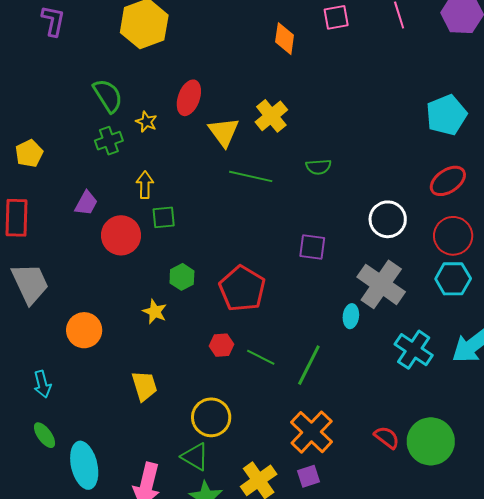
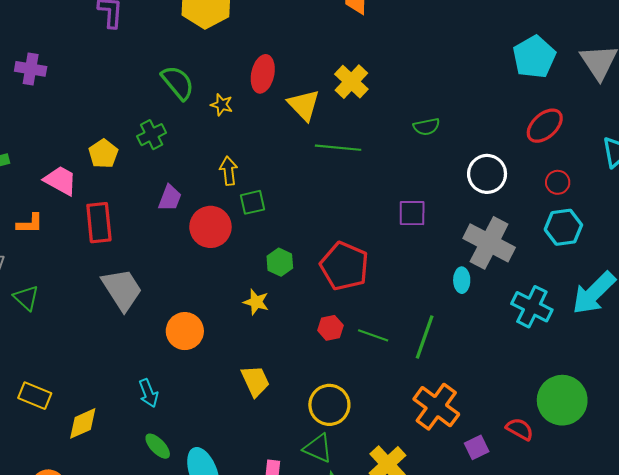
green cross: (109, 141) -> (152, 135), moved
green semicircle: (318, 167) -> (427, 127), moved
red circle: (453, 236) -> (558, 182), size x0.6
red semicircle: (387, 437) -> (520, 429), moved
purple square: (309, 476) -> (477, 447), moved

